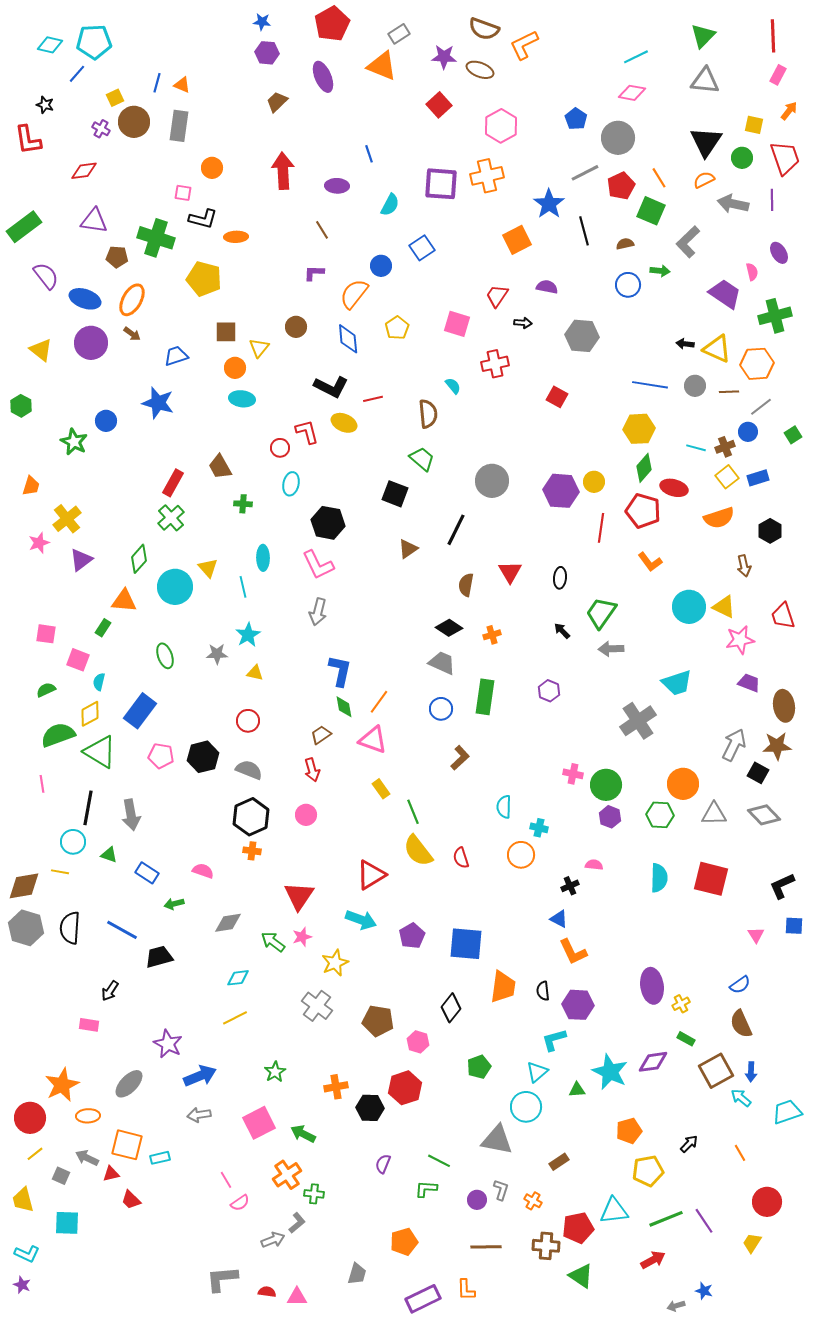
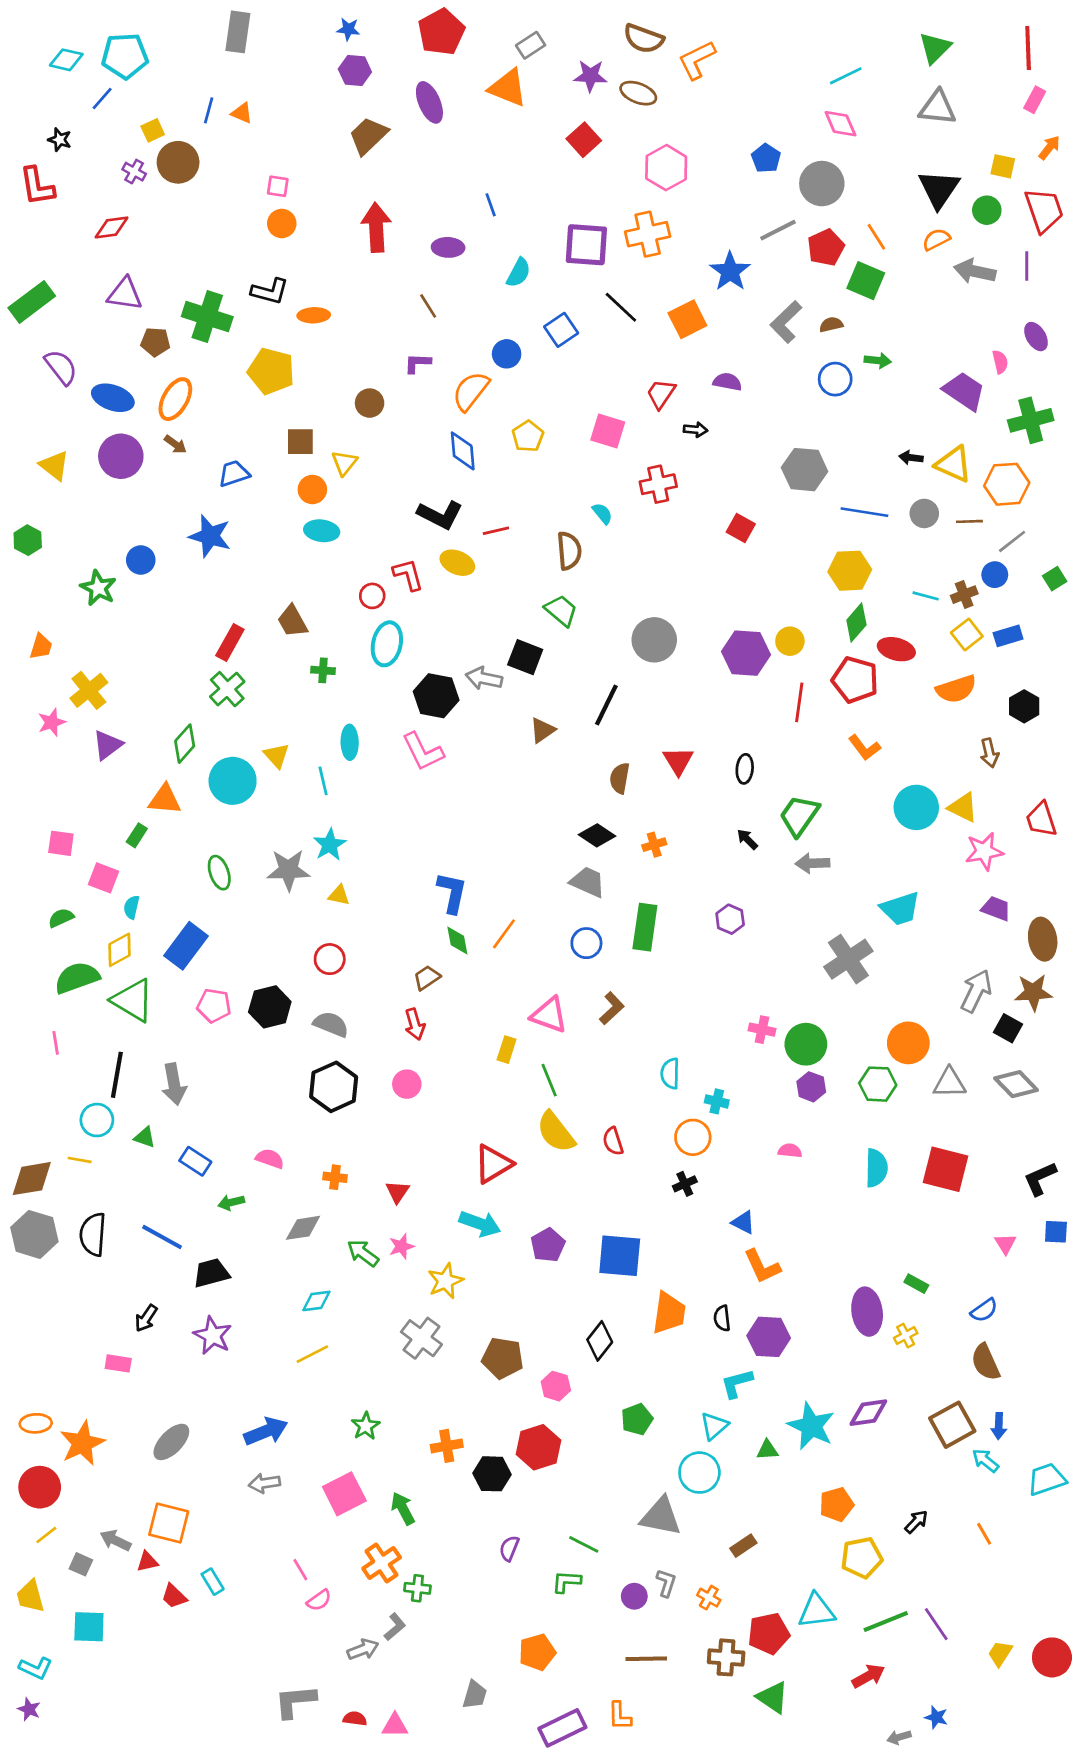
pink diamond: (632, 93) -> (840, 124), turned 56
brown trapezoid: (277, 102) -> (368, 136), size x1.4
gray rectangle: (179, 126) -> (238, 32), moved
pink square: (183, 193) -> (278, 186), moved
black line: (584, 231) -> (621, 307), moved, turned -32
gray L-shape: (688, 242) -> (786, 322), moved
brown circle: (296, 327) -> (370, 403), moved
gray hexagon: (582, 336) -> (805, 470), moved
cyan ellipse: (291, 484) -> (387, 644), size x1.4
gray arrow: (318, 612) -> (484, 678), moved, turned 88
gray star: (217, 654) -> (288, 870), size x1.5
pink triangle: (373, 740) -> (549, 1015), moved
yellow rectangle: (381, 789) -> (507, 1050), turned 54
orange cross: (252, 851) -> (335, 1177), moved
black cross: (570, 886) -> (685, 1184), moved
red triangle: (299, 896) -> (398, 1192), size x0.6
green rectangle: (686, 1039) -> (916, 1284), moved
purple star: (168, 1044) -> (213, 1336), moved
orange ellipse: (88, 1116) -> (36, 1423), moved
green arrow: (303, 1134) -> (403, 1508), turned 35
cyan rectangle: (160, 1158) -> (213, 1582), moved, turned 72
red circle: (767, 1202) -> (1052, 1657), moved

